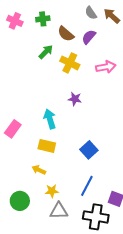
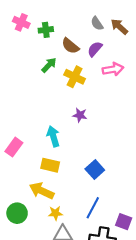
pink cross: (15, 21) -> (21, 22), moved
pink arrow: (106, 67) -> (113, 69), moved
yellow arrow: (39, 170) -> (42, 191), size x1.6
green circle: (20, 201) -> (17, 213), moved

